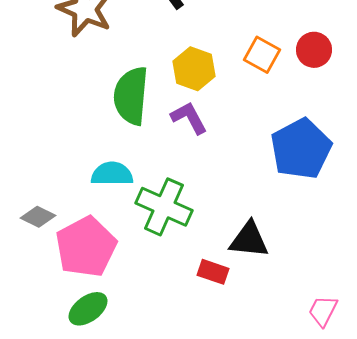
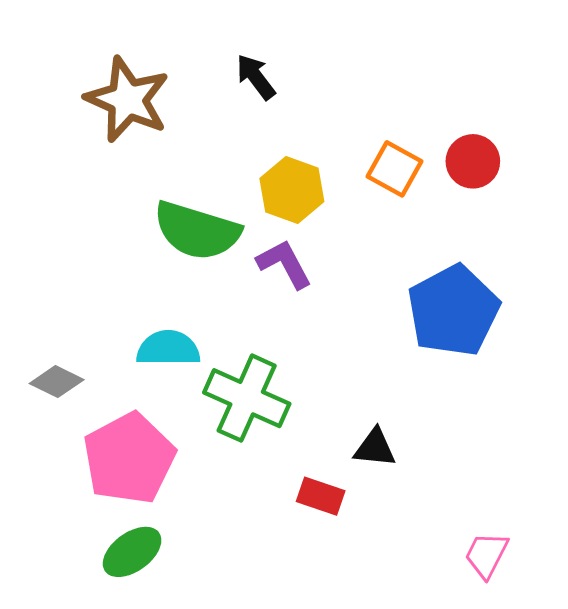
green semicircle: (131, 96) -> (197, 231), turned -78
gray diamond: (38, 217) -> (57, 382), moved
black triangle: (249, 240) -> (375, 448), size x0.7

